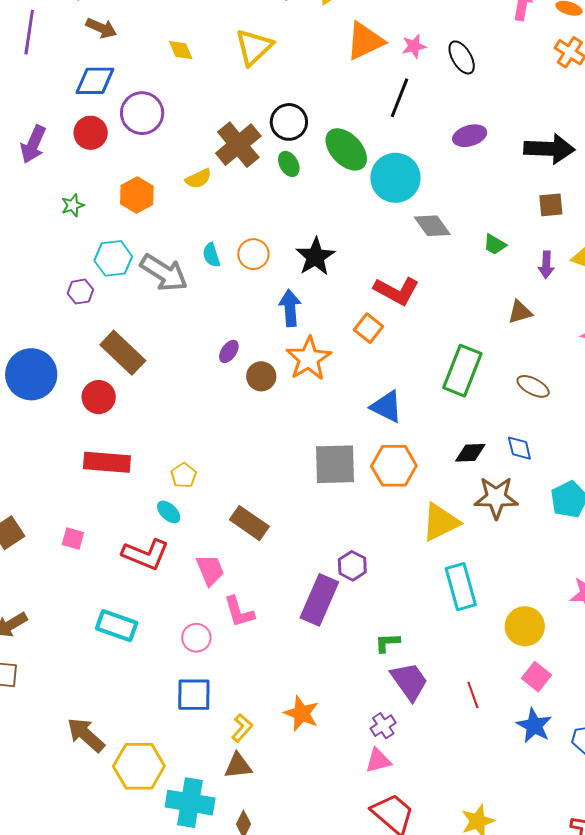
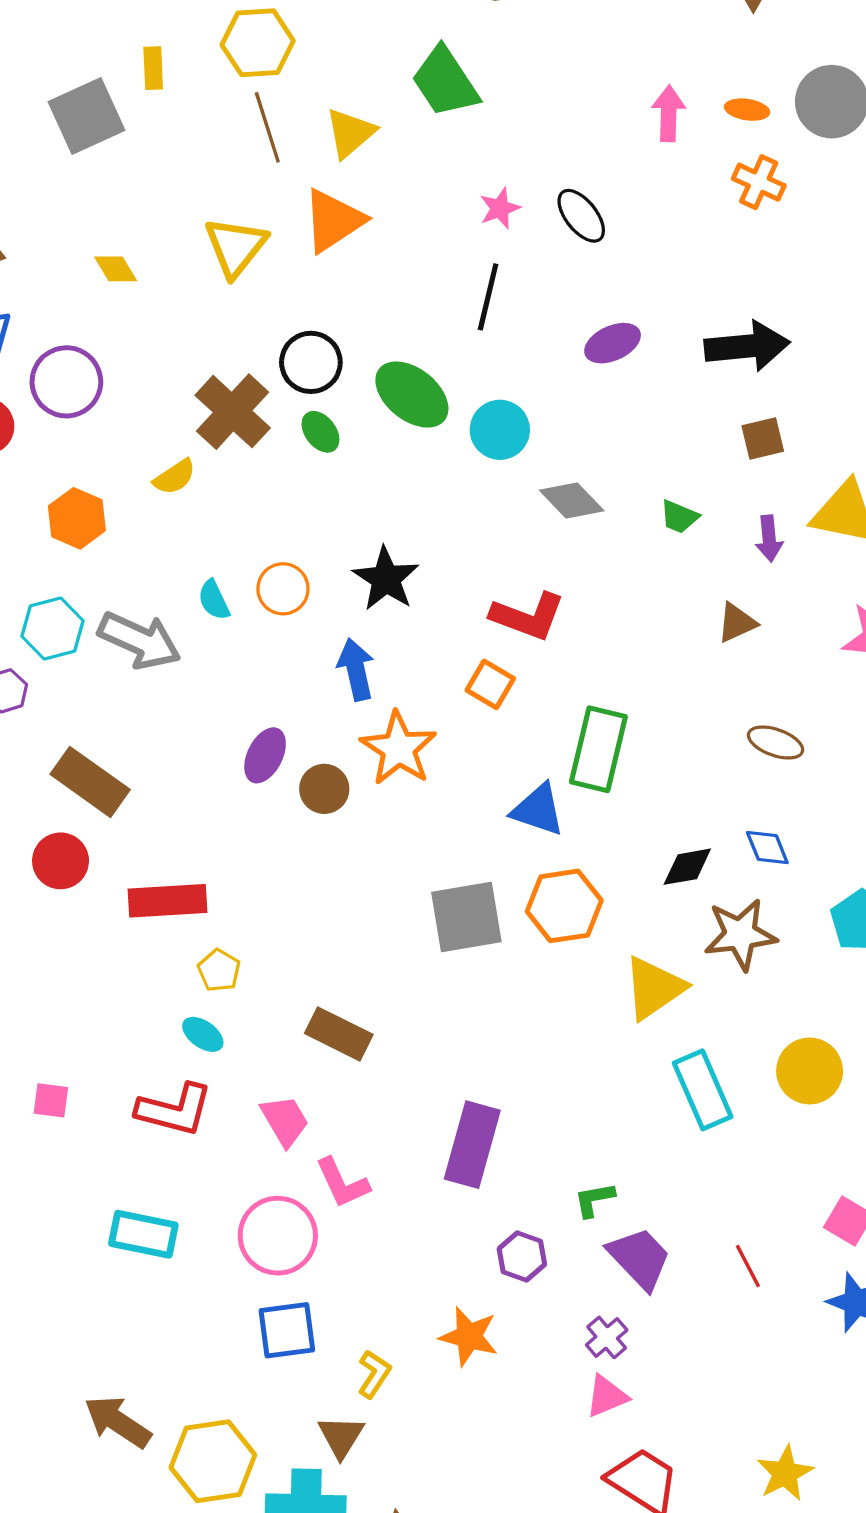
orange triangle: (365, 41) -> (333, 221), moved
cyan circle: (395, 178) -> (500, 430), size x0.7
purple ellipse: (229, 351) -> (265, 755), size x1.4
green rectangle: (462, 371) -> (598, 749), moved
red rectangle: (107, 462) -> (167, 901), moved
purple hexagon: (352, 566) -> (522, 1256), moved
yellow circle: (525, 626) -> (810, 1071), moved
pink circle: (196, 638) -> (278, 1236), size x1.6
brown triangle: (238, 766) -> (341, 1437), moved, turned -44

